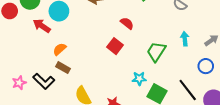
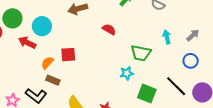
red square: (115, 46) -> (68, 55), moved, turned -35
green trapezoid: (156, 52) -> (141, 53), turned -105
cyan star: (139, 79) -> (127, 73), moved

